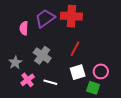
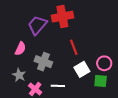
pink semicircle: (24, 28) -> (20, 49), moved, turned -144
red line: (75, 49) -> (74, 47), turned -35

